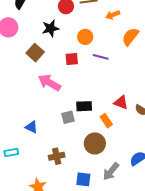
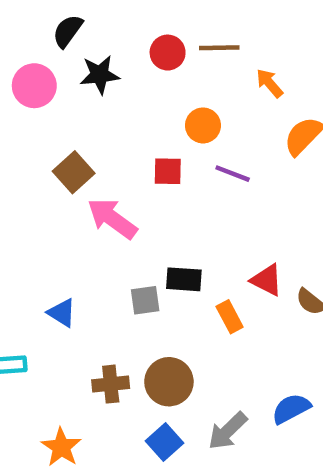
orange arrow: (113, 15) -> (269, 83), turned 64
black star: (51, 28) -> (100, 75), moved
brown square: (35, 53) -> (74, 172), moved
brown circle: (95, 143) -> (169, 382), moved
blue square: (83, 179) -> (165, 442), turned 35

